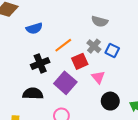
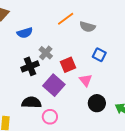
orange line: (63, 45) -> (66, 19), moved
gray cross: (94, 46) -> (46, 53), moved
black semicircle: (33, 94) -> (31, 102), moved

